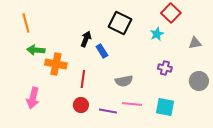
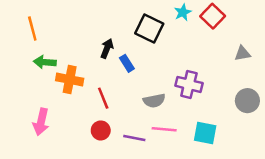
cyan star: (157, 34) -> (183, 12), moved
purple cross: (165, 68) -> (189, 84), moved, size x1.5
red line: (83, 79) -> (103, 98), turned -30

